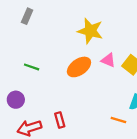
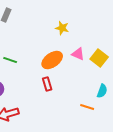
yellow star: (90, 31) -> (62, 28), size x0.6
red rectangle: (60, 120) -> (47, 84), moved

